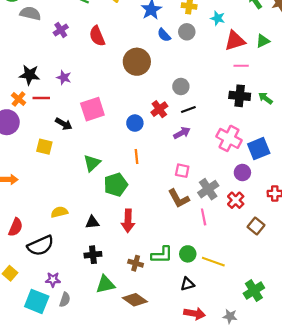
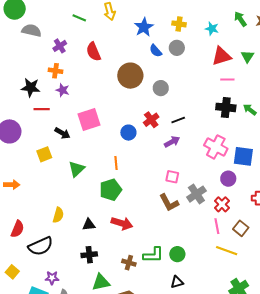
cyan star: (218, 18) -> (212, 29), moved
green triangle: (263, 41) -> (247, 56), turned -32
gray circle: (181, 87) -> (161, 88), moved
orange cross: (19, 99) -> (55, 71), moved, turned -32
yellow square: (44, 147) -> (44, 154), turned -35
blue square: (259, 149) -> (243, 156), turned 30
orange line: (136, 157) -> (116, 163), moved
green triangle: (92, 163) -> (77, 169), moved
yellow semicircle: (59, 212) -> (58, 215), turned 119
pink line: (204, 217) -> (217, 226), moved
red arrow: (128, 221) -> (122, 223), turned -75
yellow line: (213, 262) -> (227, 251), moved

